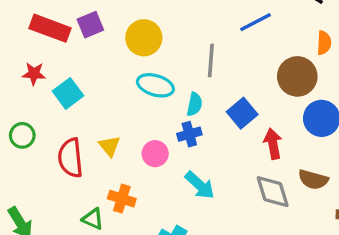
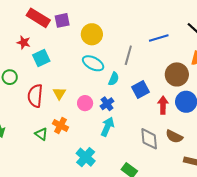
blue cross: (189, 134) -> (107, 104), moved, turned -32
red arrow: (273, 144) -> (163, 105), moved
cyan arrow: (200, 185) -> (107, 127), turned -120

